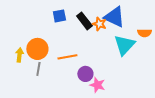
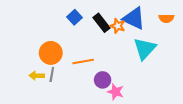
blue square: (59, 16) -> (74, 17), turned -32
orange semicircle: (144, 33) -> (166, 18), moved
yellow arrow: (19, 55) -> (37, 76), moved, turned -96

